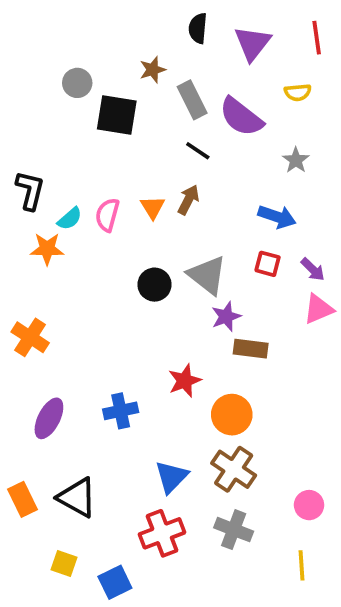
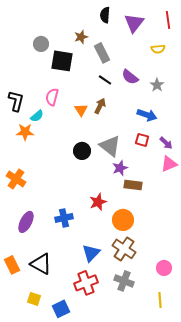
purple semicircle: (241, 117) -> (130, 77), moved, size x0.7
pink semicircle: (107, 215) -> (52, 97), moved

